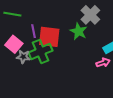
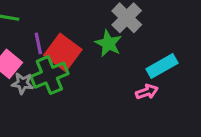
red square: (49, 37) -> (63, 52), turned 30

